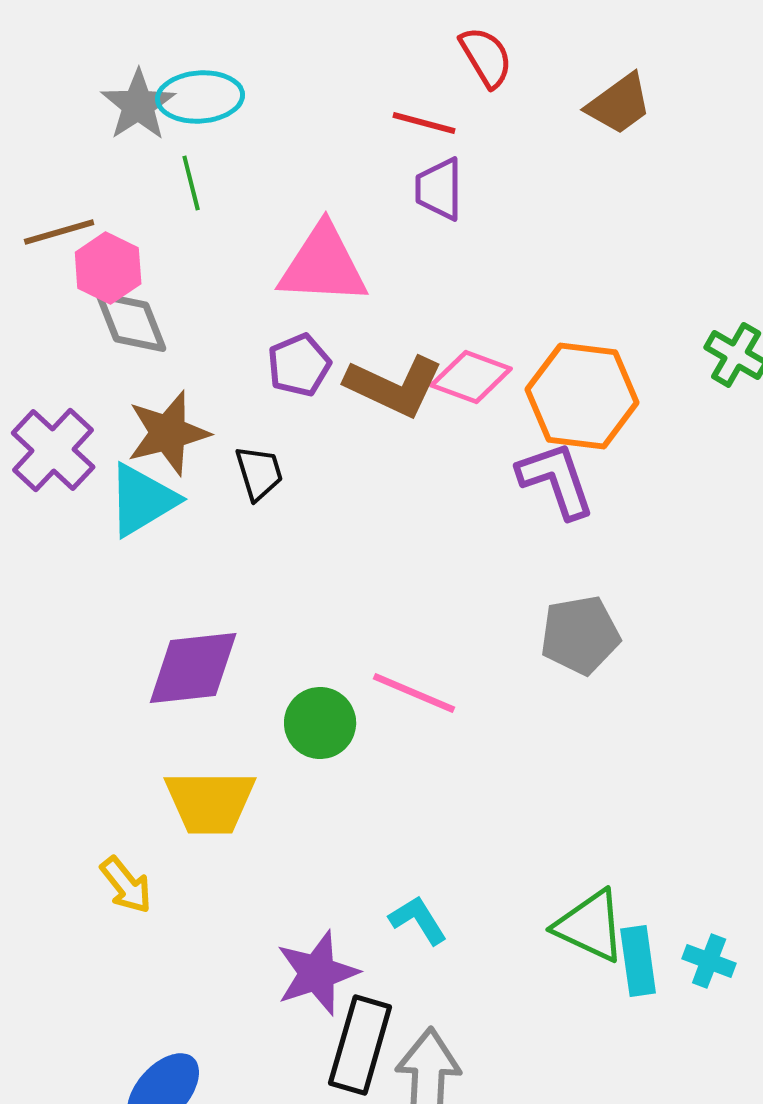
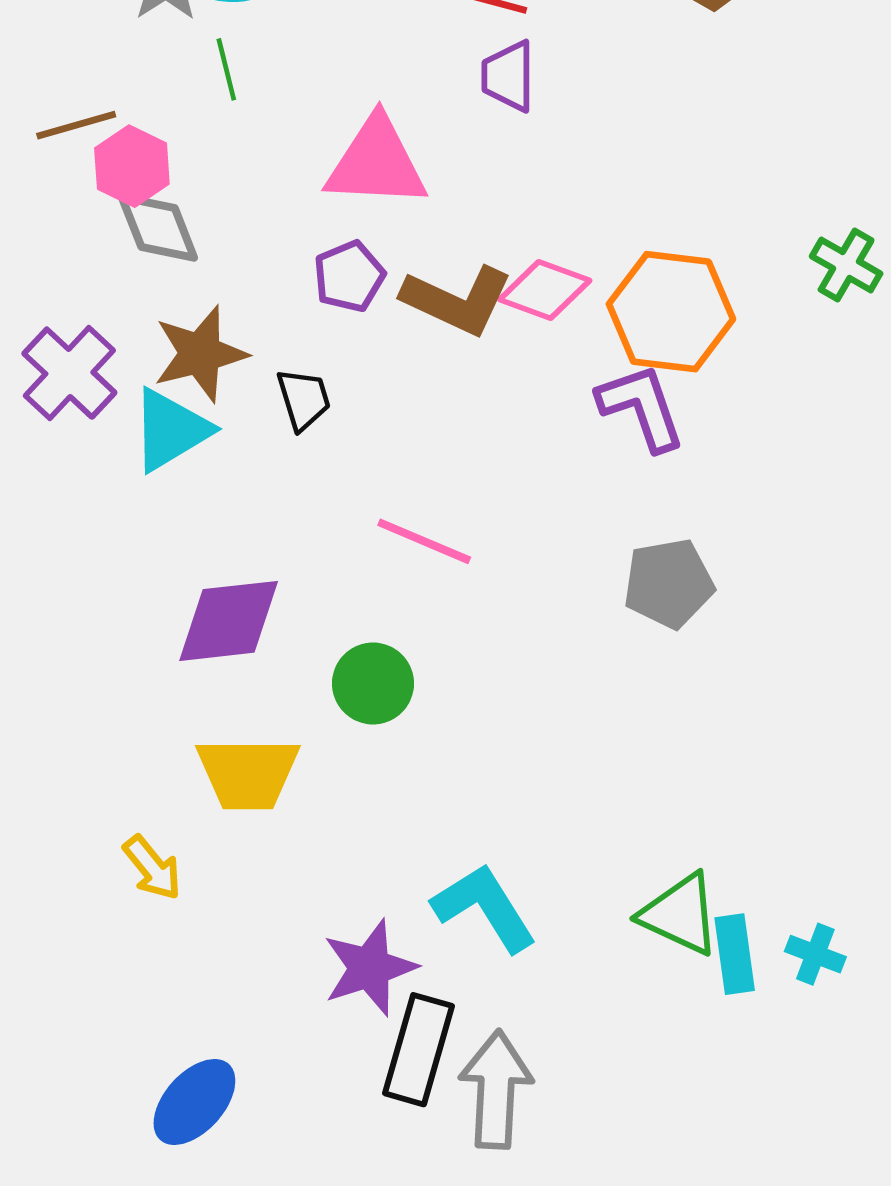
pink line: (414, 693) -> (424, 541), moved
cyan L-shape: (418, 920) -> (484, 908), size x1.6

